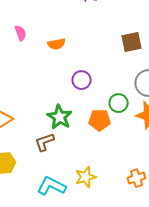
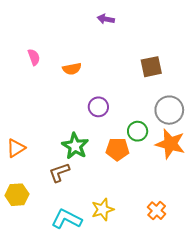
orange cross: (137, 178) -> (157, 211), turned -30

